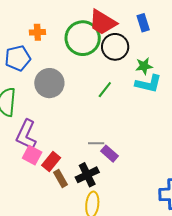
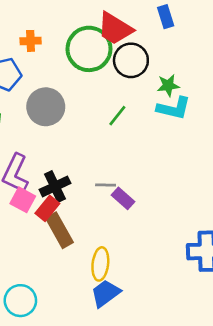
blue rectangle: (143, 23) -> (166, 17), moved
black cross: (87, 175) -> (55, 186), moved
brown rectangle: (60, 178) -> (59, 230), size x1.5

